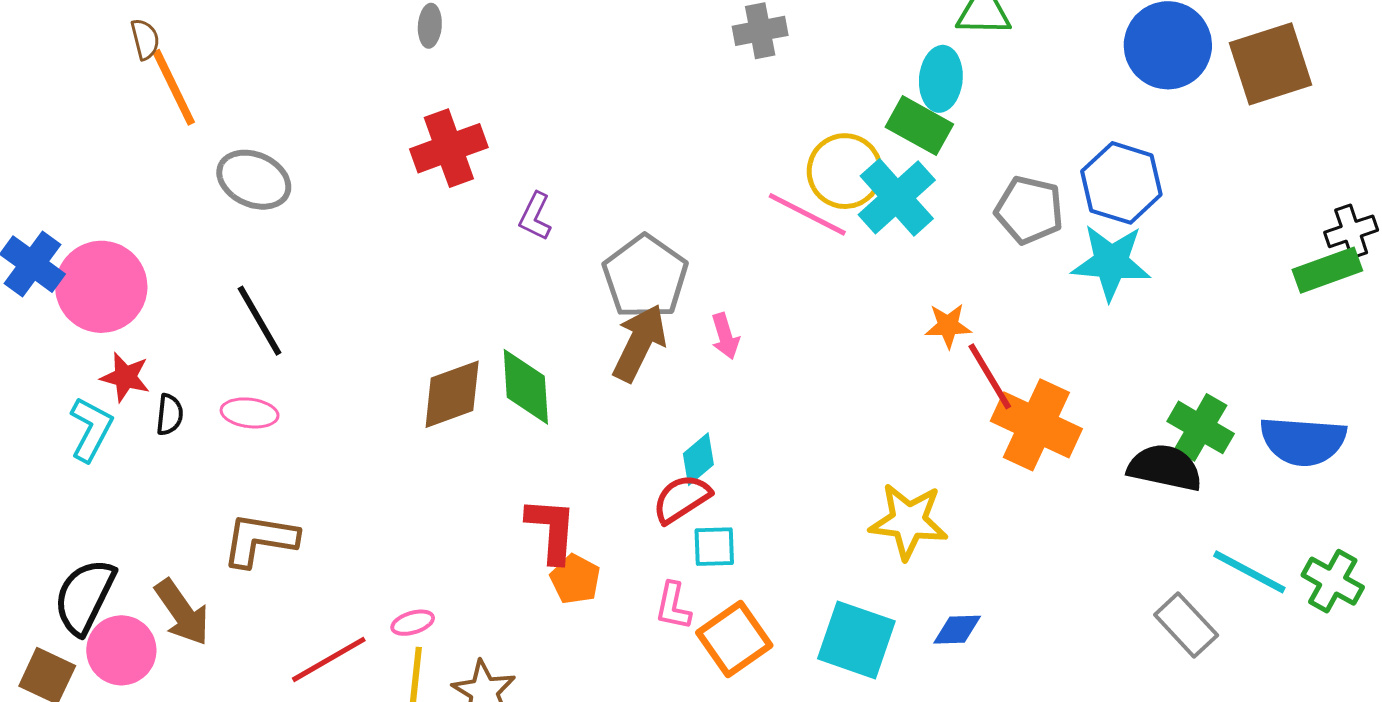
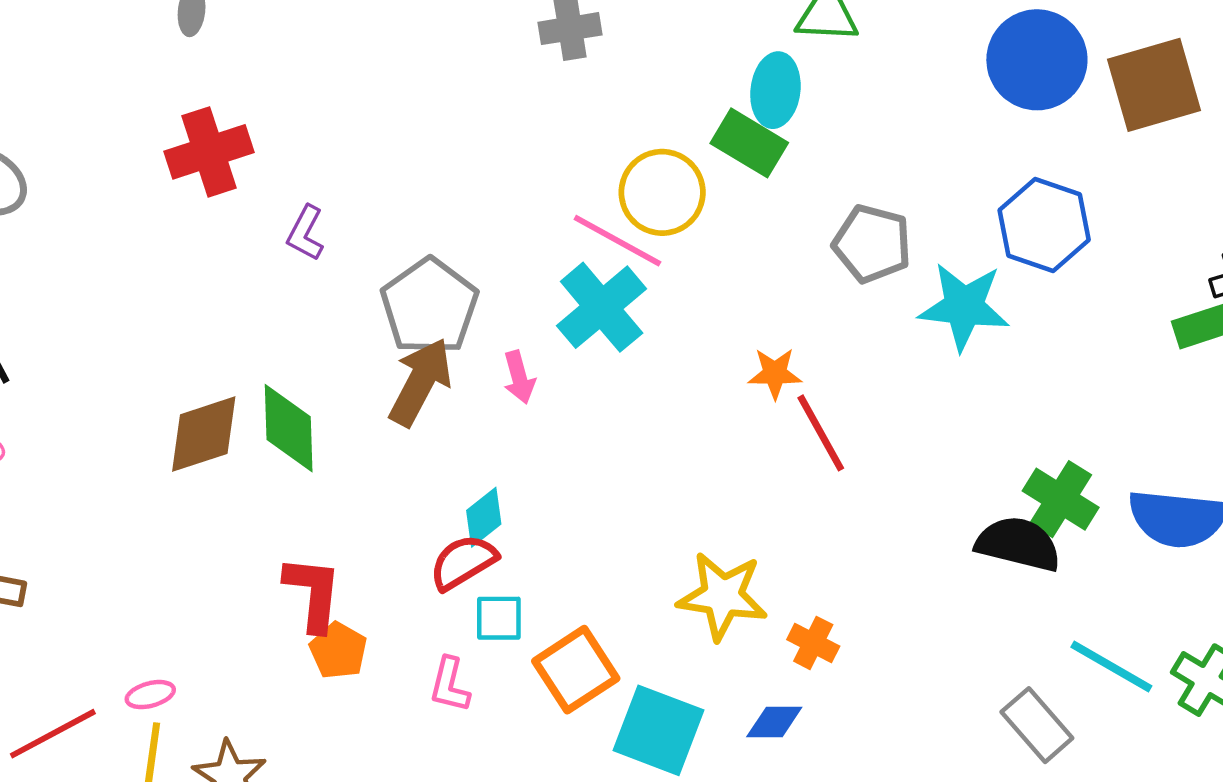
blue hexagon: (1121, 183) -> (1044, 225), moved
cyan cross: (897, 197) -> (602, 307), moved
orange cross: (1036, 425) -> (813, 643), moved, size x0.5
orange square: (734, 639) -> (576, 670), moved

